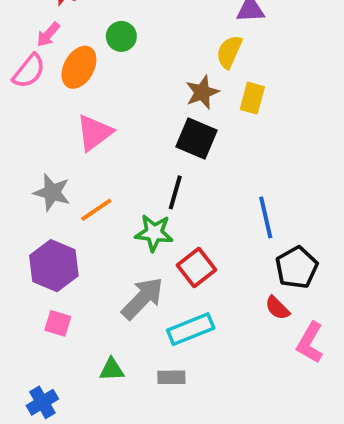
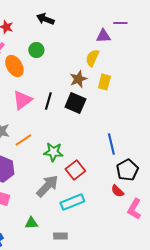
orange ellipse: (79, 67) -> (14, 66), turned -60
black line: (175, 192) -> (48, 101), moved
gray rectangle: (171, 377) -> (60, 236), moved

